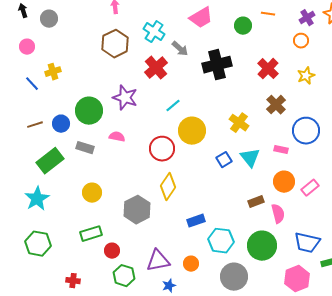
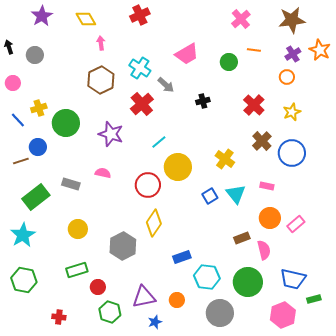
black cross: (217, 65) -> (203, 101), size x0.5
green circle: (89, 111) -> (66, 123), moved
blue circle: (61, 124) -> (38, 147), moved
blue circle: (306, 131) -> (292, 153), moved

